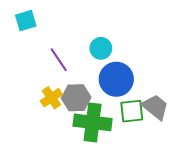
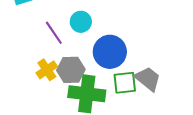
cyan circle: (101, 48) -> (81, 22), moved

